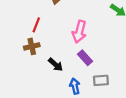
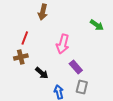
purple rectangle: (85, 58) -> (76, 67), moved
gray rectangle: (101, 80) -> (82, 87), turned -72

